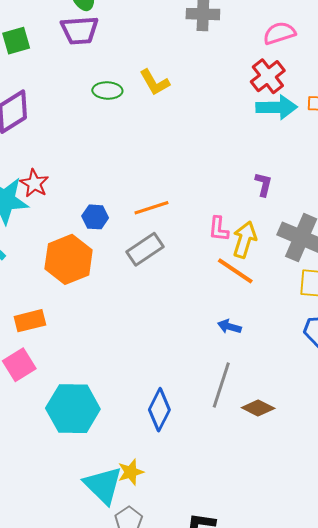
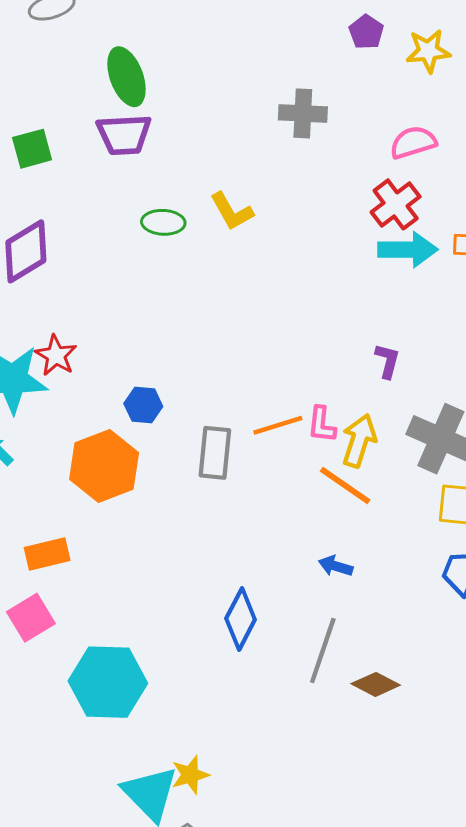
orange line: (151, 208) -> (278, 425), moved
gray rectangle: (145, 249) -> (215, 453), turned -51
blue diamond: (159, 410) -> (241, 619), moved

